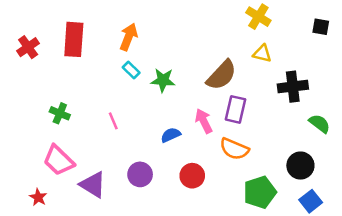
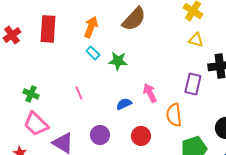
brown semicircle: (222, 75) -> (134, 19), moved
purple rectangle: (236, 109) -> (193, 84), moved
green cross: (60, 113) -> (31, 94), moved
orange semicircle: (234, 149) -> (174, 115), turned 60

